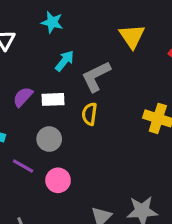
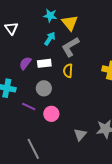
cyan star: (52, 22) -> (50, 16), moved
yellow triangle: (132, 36) -> (70, 23), moved

